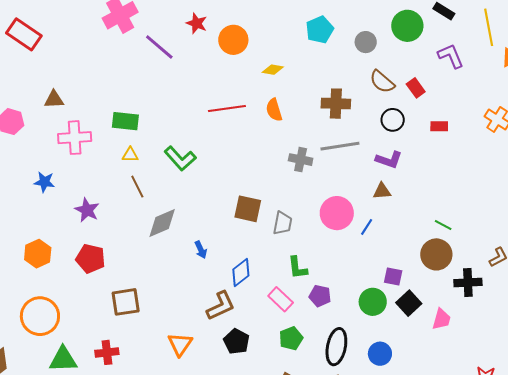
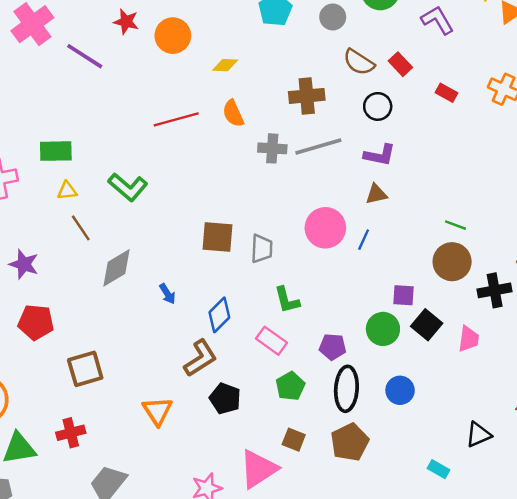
red rectangle: (439, 126) -> (446, 93), moved, turned 36
gray cross: (301, 160) -> (272, 148), moved
purple pentagon: (320, 296) -> (333, 347), moved

